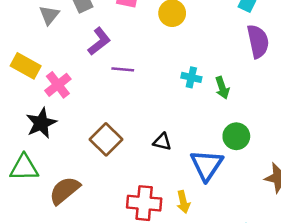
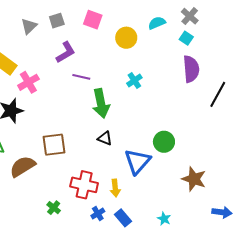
cyan cross: (191, 77) -> (134, 81), moved, turned 35
green arrow: (222, 88) -> (101, 103), moved, size x1.6
brown square: (106, 139) -> (54, 145), moved, turned 30

